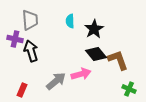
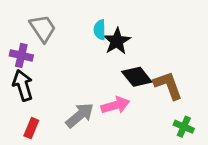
gray trapezoid: (30, 20) -> (43, 28), turned -30
black star: (94, 29) -> (117, 41), moved
black arrow: (31, 51) -> (23, 85), moved

